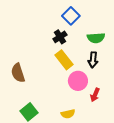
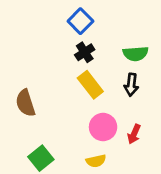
blue square: (71, 16) -> (80, 21), moved
pink circle: (78, 81) -> (103, 127), moved

